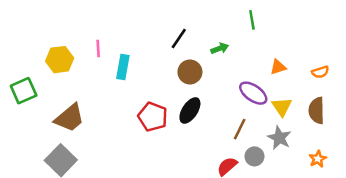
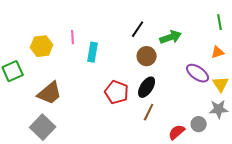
green line: (252, 20) -> (220, 22), moved
green arrow: (220, 48) -> (171, 37), size x1.5
brown line: (240, 129) -> (149, 112), moved
gray star: (279, 138) -> (219, 109), turned -30

